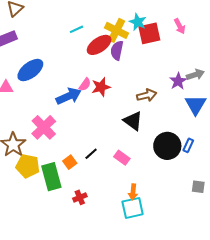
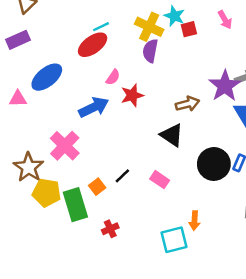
red square: (149, 33) -> (189, 29), size x0.6
red ellipse: (99, 45) -> (93, 45), moved
purple star: (178, 81) -> (225, 86), size x1.5
pink semicircle: (85, 85) -> (113, 77), moved
orange arrow: (133, 192) -> (194, 221), moved

